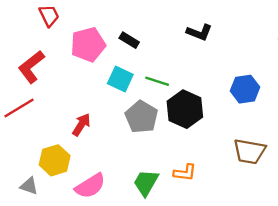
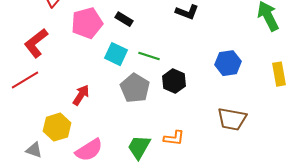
black hexagon: (185, 109) -> (174, 81), size x0.7

